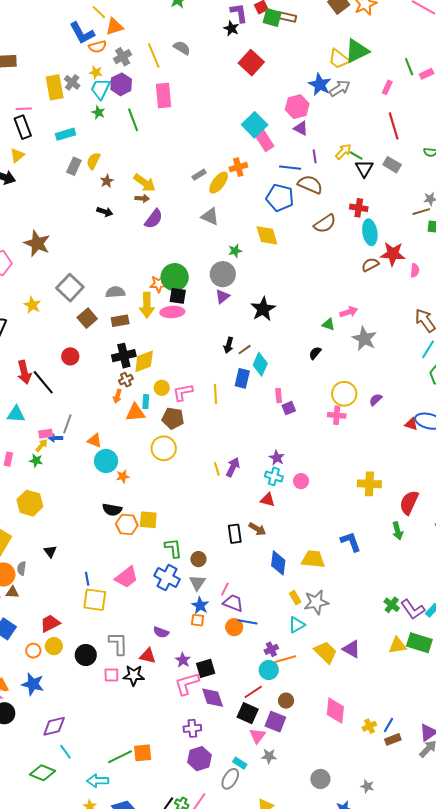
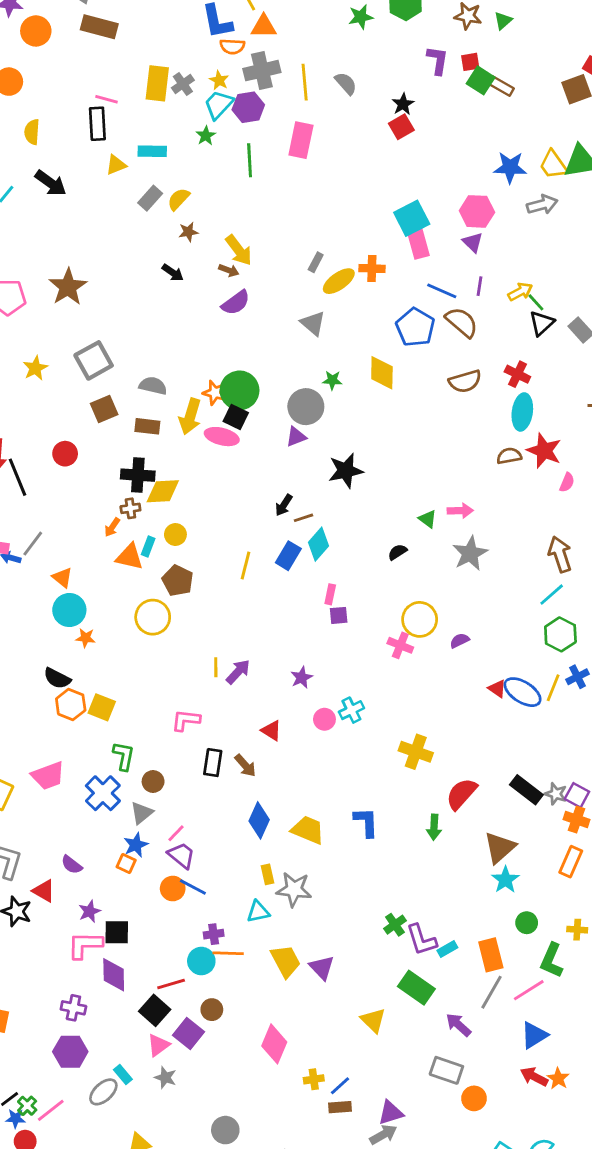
black star: (231, 28) -> (403, 104), moved
gray cross: (123, 57) -> (262, 71), size x1.4
red square: (251, 63) -> (401, 127), moved, size x0.7
blue star: (320, 85) -> (510, 167), moved, turned 30
yellow triangle: (17, 155) -> (116, 165), moved
gray rectangle: (199, 175) -> (316, 262), turned -48
pink L-shape: (183, 392) -> (186, 720), moved
cyan cross: (274, 476) -> (351, 710), moved, turned 30
yellow triangle: (397, 645) -> (373, 1020), moved, turned 36

